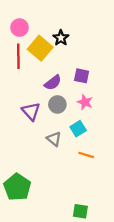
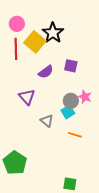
black star: (61, 38) -> (53, 33), size x1.5
pink star: (85, 102) -> (85, 97), moved
gray circle: (57, 104) -> (71, 101), moved

